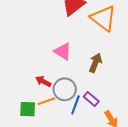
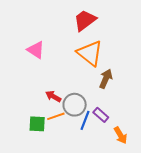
orange triangle: (103, 18) -> (90, 53), moved
pink triangle: (63, 51) -> (36, 50), moved

